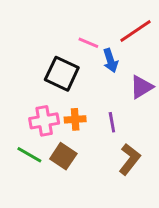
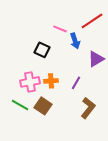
black square: (62, 74) -> (42, 50), size x0.7
purple line: (112, 122) -> (76, 83), turned 40

